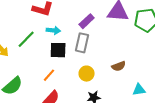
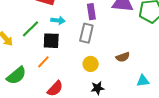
purple rectangle: (87, 21) -> (91, 12), turned -56
black square: (58, 50) -> (51, 41), moved
orange line: (49, 75) -> (43, 62), moved

